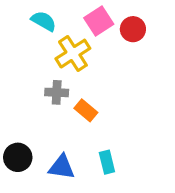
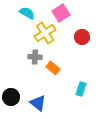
red circle: (133, 29) -> (82, 37), moved
cyan rectangle: (107, 162) -> (81, 89), moved, turned 32
blue triangle: (62, 167) -> (38, 103), turned 30

